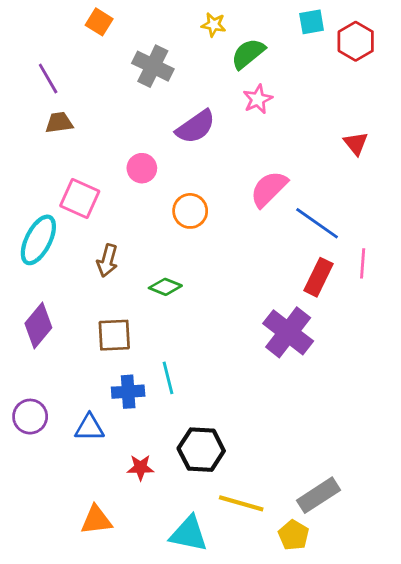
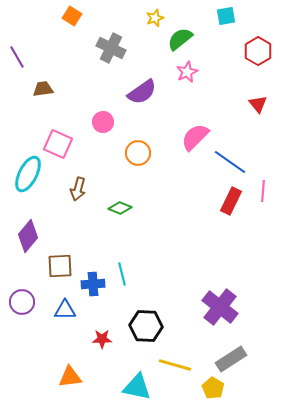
yellow star: (214, 25) -> (155, 18), turned -30
red hexagon: (356, 41) -> (258, 51), moved
purple line: (48, 78) -> (17, 57), moved
purple cross: (288, 332) -> (220, 307), moved
brown square: (114, 335) -> (60, 266), moved

